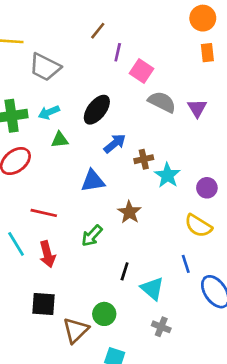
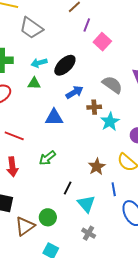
gray semicircle: (162, 102) -> (112, 85), moved
cyan arrow: (49, 112) -> (39, 63), moved
brown star: (129, 212) -> (97, 167), moved

